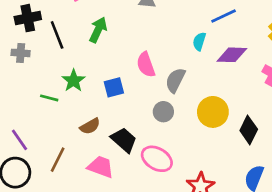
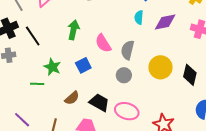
green arrow: (98, 30) -> (73, 30), moved

